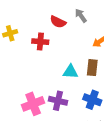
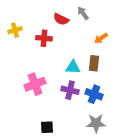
purple cross: (58, 101) -> (70, 90), moved
pink cross: (33, 104) -> (35, 84), moved

